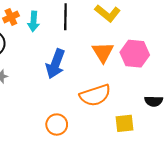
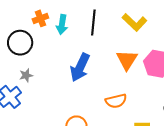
orange semicircle: (95, 95) -> (116, 101), size x0.7

